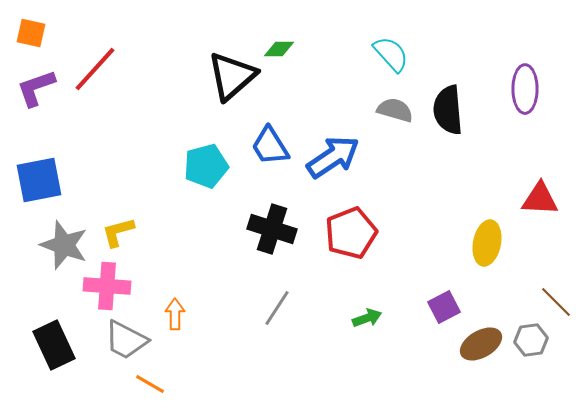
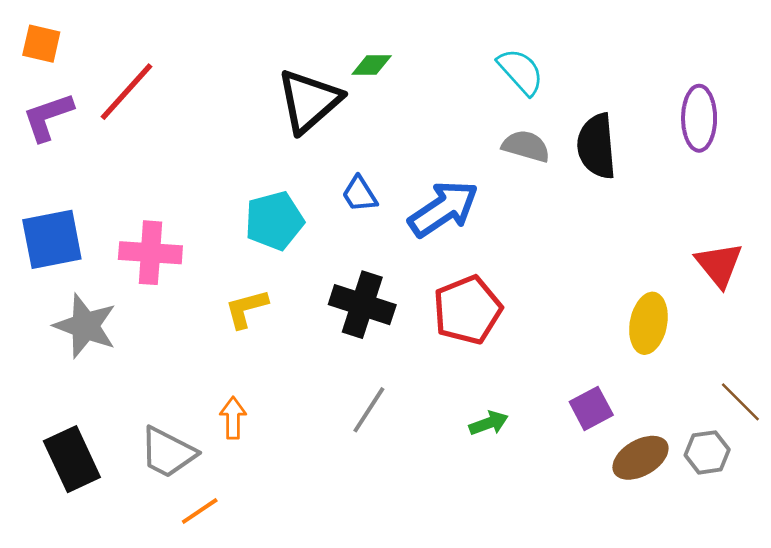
blue trapezoid: (270, 146) -> (360, 194), size x0.7
red triangle: (540, 199) -> (719, 265), turned 48
yellow L-shape: (118, 232) -> (246, 309), moved
pink cross: (107, 286) -> (150, 253), moved
orange line: (150, 384) -> (200, 511), turned -64

